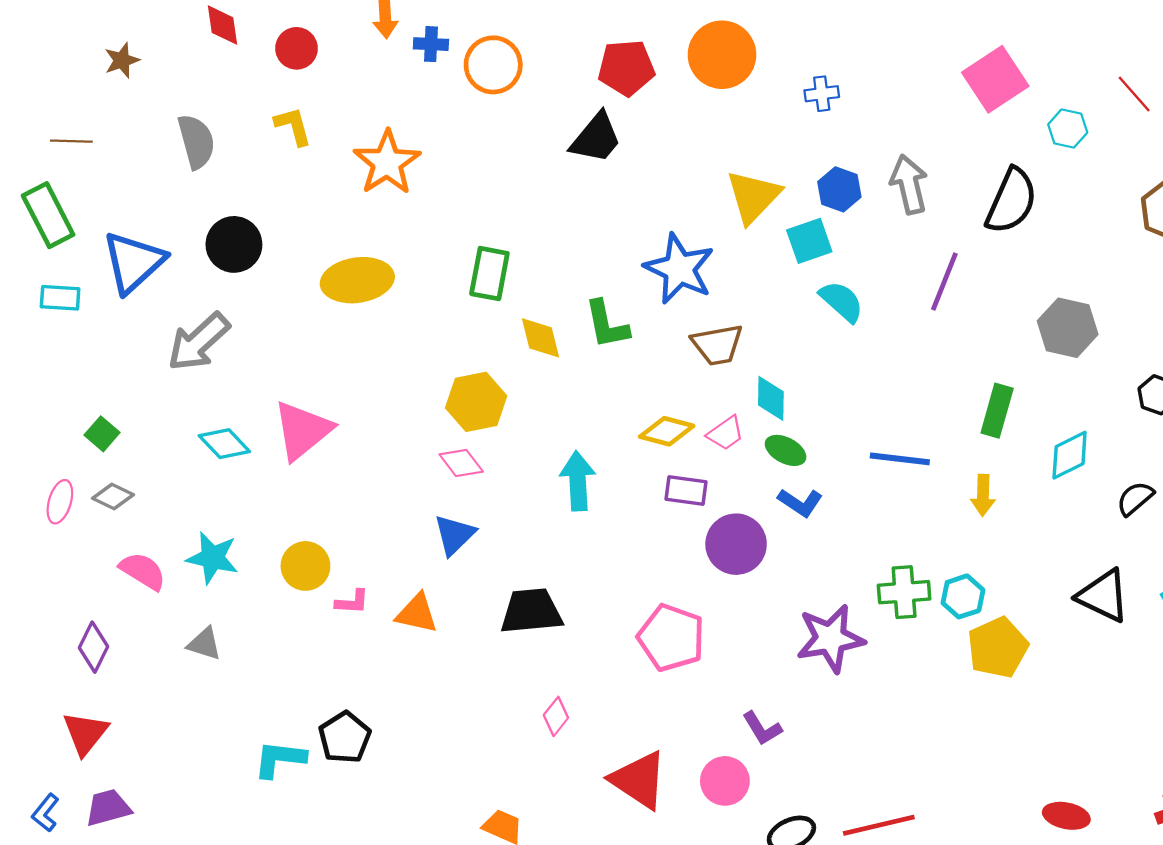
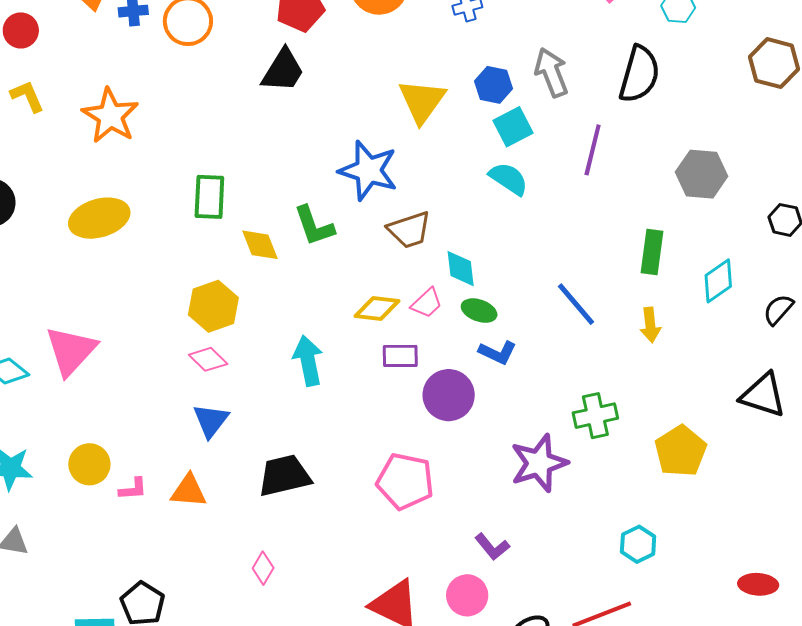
cyan square: (809, 241) -> (513, 127), moved
blue line: (900, 459) -> (576, 304), turned 51
cyan hexagon: (963, 596) -> (638, 544), moved
pink diamond: (556, 716) -> (263, 568), moved

